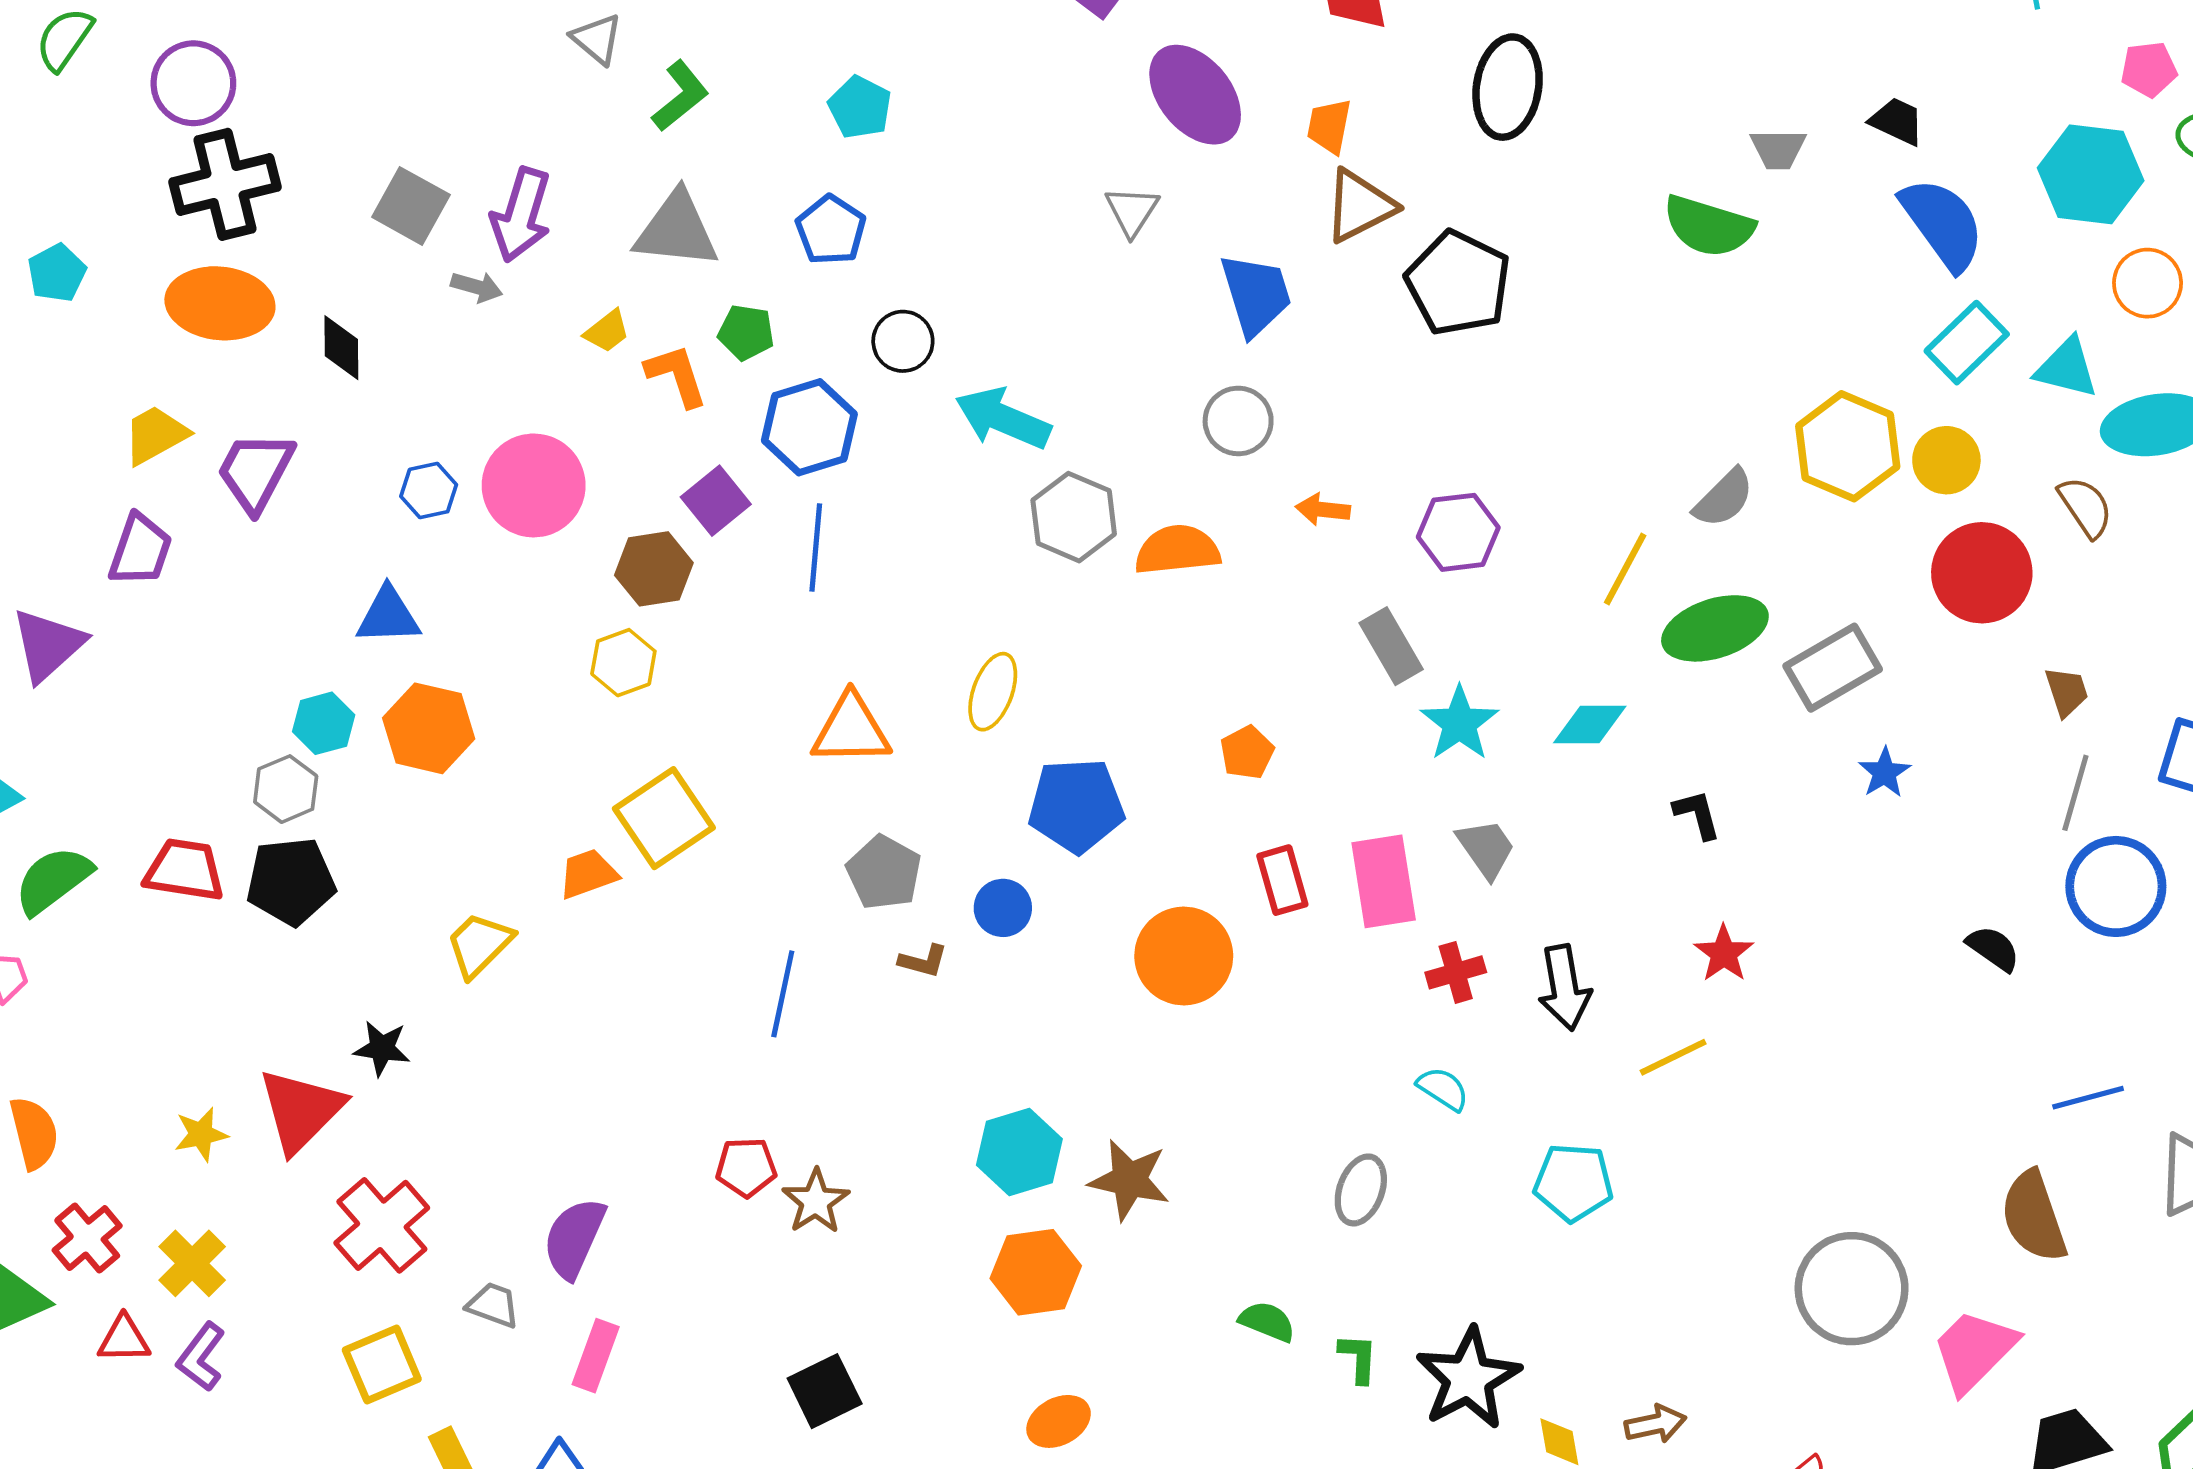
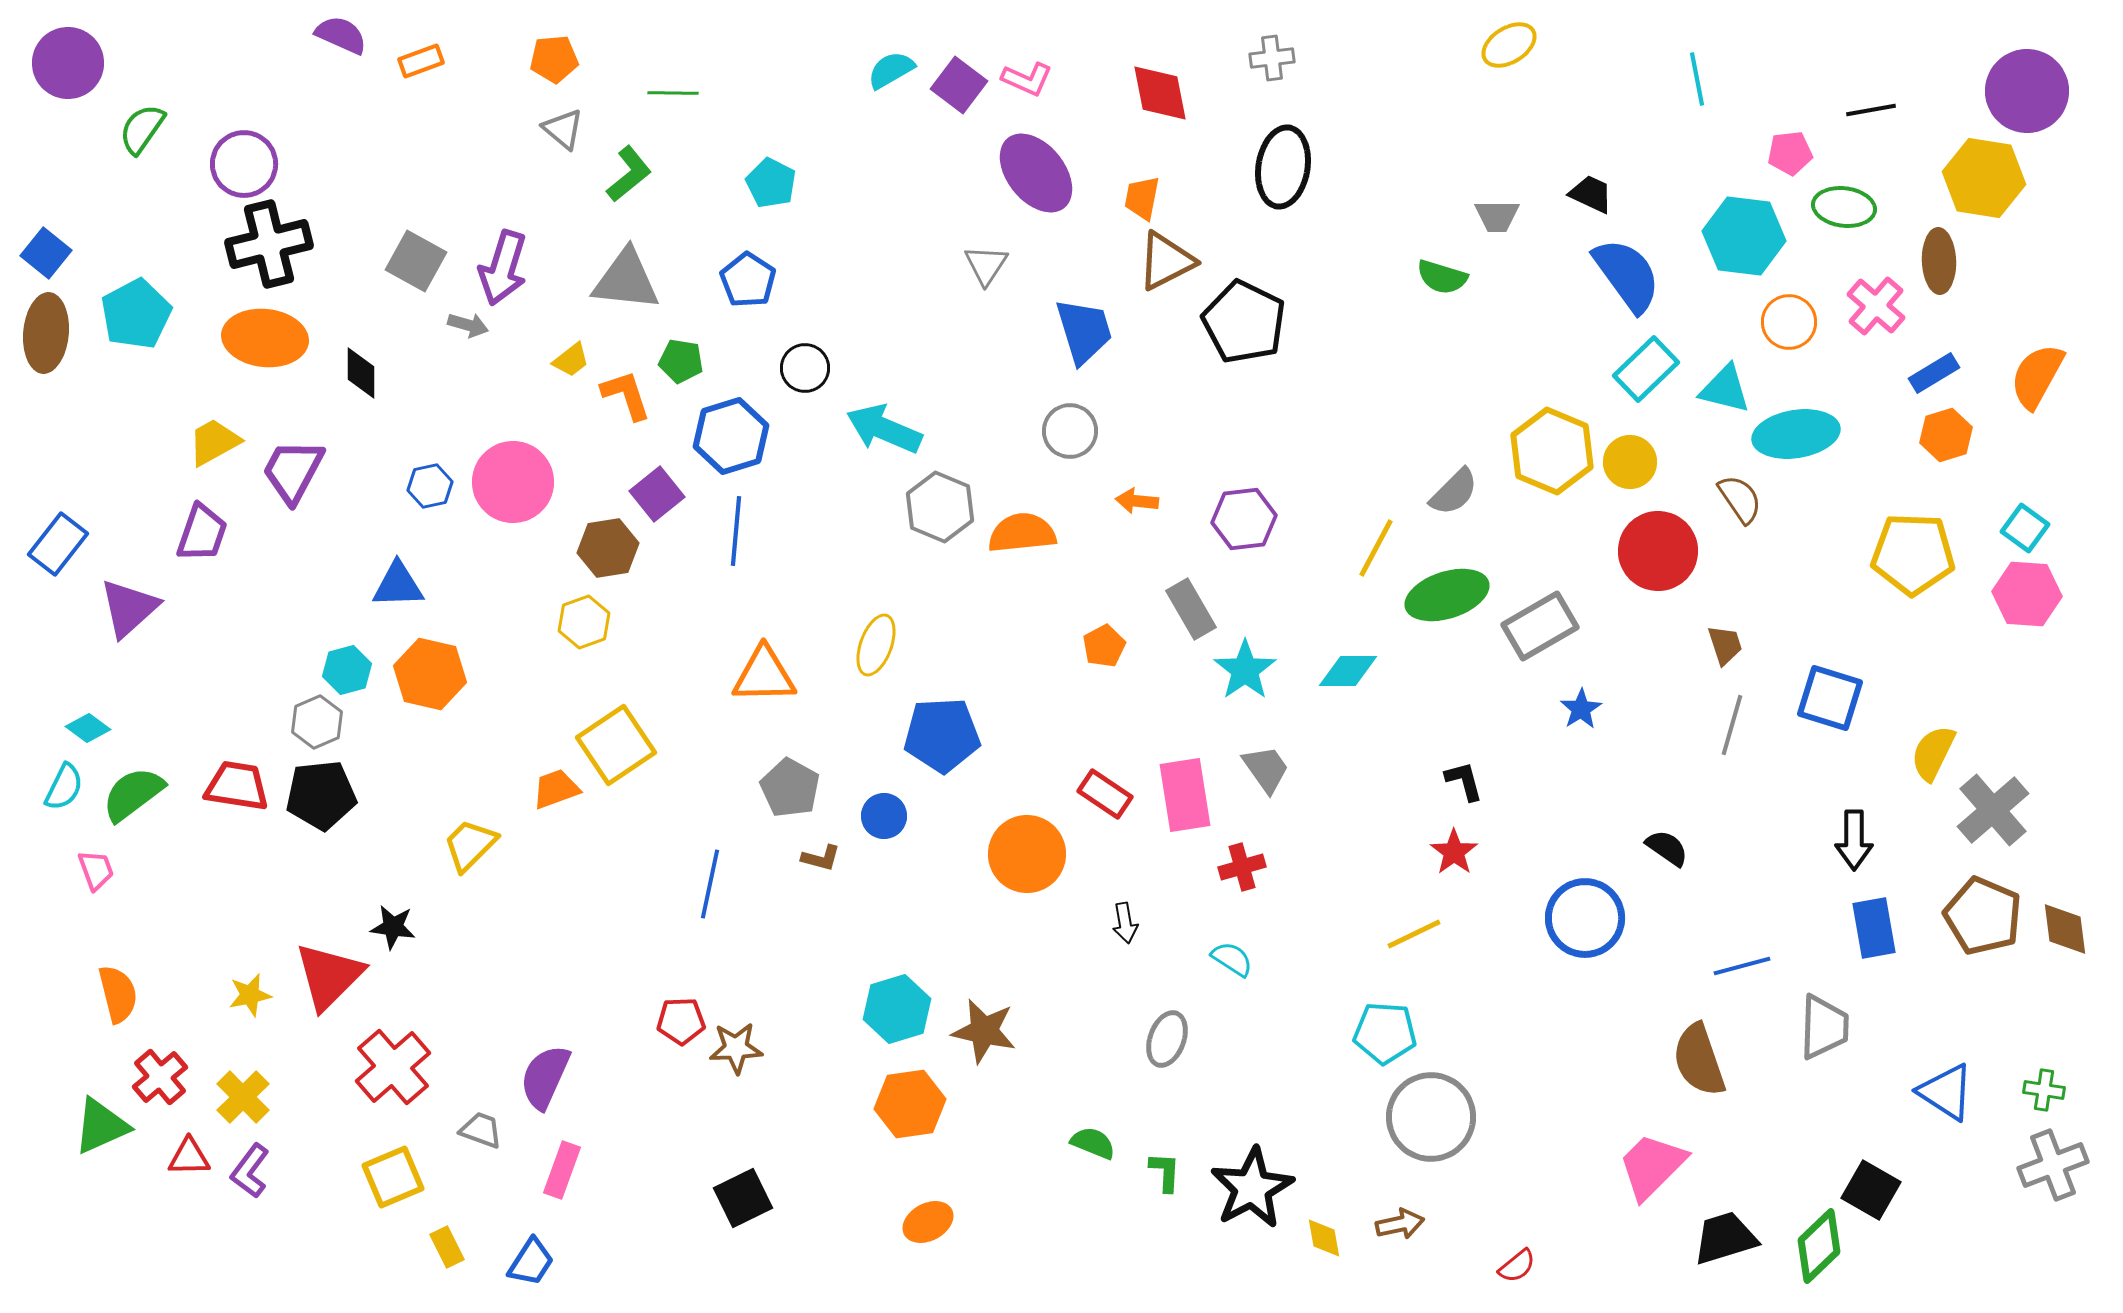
green semicircle: (1709, 226) -> (1442, 277), size x0.7
cyan pentagon: (57, 273) -> (136, 314), size x1.5
orange pentagon: (1247, 752) -> (1104, 646), moved
black L-shape: (1697, 814) -> (1464, 781), moved
red rectangle: (1282, 880) -> (1105, 794), turned -40
blue circle: (2116, 886) -> (1585, 918), moved
black arrow: (1564, 988) -> (1125, 923), moved, size x0.6
cyan pentagon: (1573, 1182) -> (1385, 1033), moved
brown star: (816, 1201) -> (736, 1048), turned 30
gray circle: (1852, 1289) -> (1431, 1117), moved

